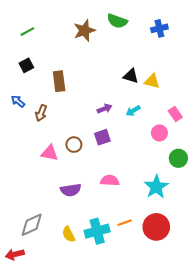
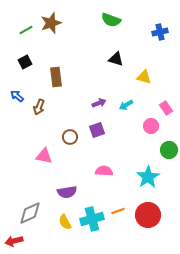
blue cross: (159, 28) -> (160, 32), moved
brown star: (84, 31) -> (51, 23), moved
black triangle: (131, 76) -> (116, 59), moved
pink triangle: (50, 153) -> (44, 156), moved
purple semicircle: (71, 190) -> (67, 192), moved

